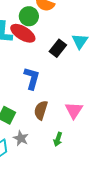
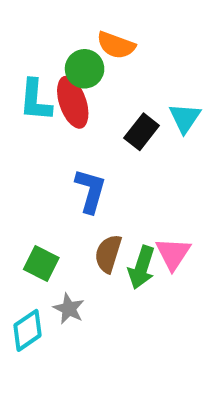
red ellipse: (23, 33) -> (73, 102), turned 40
green arrow: (58, 139) -> (142, 267), moved, size x1.5

